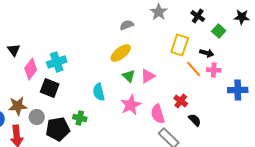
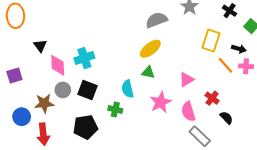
gray semicircle: (127, 25) -> (156, 20), size x1.5
pink diamond: (31, 69) -> (58, 65), turned -40
green triangle: (129, 76) -> (148, 72), moved, turned -32
pink triangle: (148, 76) -> (186, 80), moved
black square: (50, 88) -> (87, 90), moved
gray circle: (37, 117) -> (63, 90), moved
green cross: (80, 118) -> (115, 109), moved

